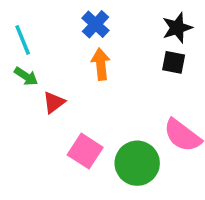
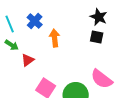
blue cross: (96, 24) -> (35, 21), moved
black star: (177, 28) -> (99, 17), turned -30

